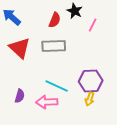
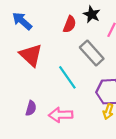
gray rectangle: (54, 46) -> (92, 53), moved, turned 50
cyan line: (57, 86) -> (67, 77), moved, turned 30

